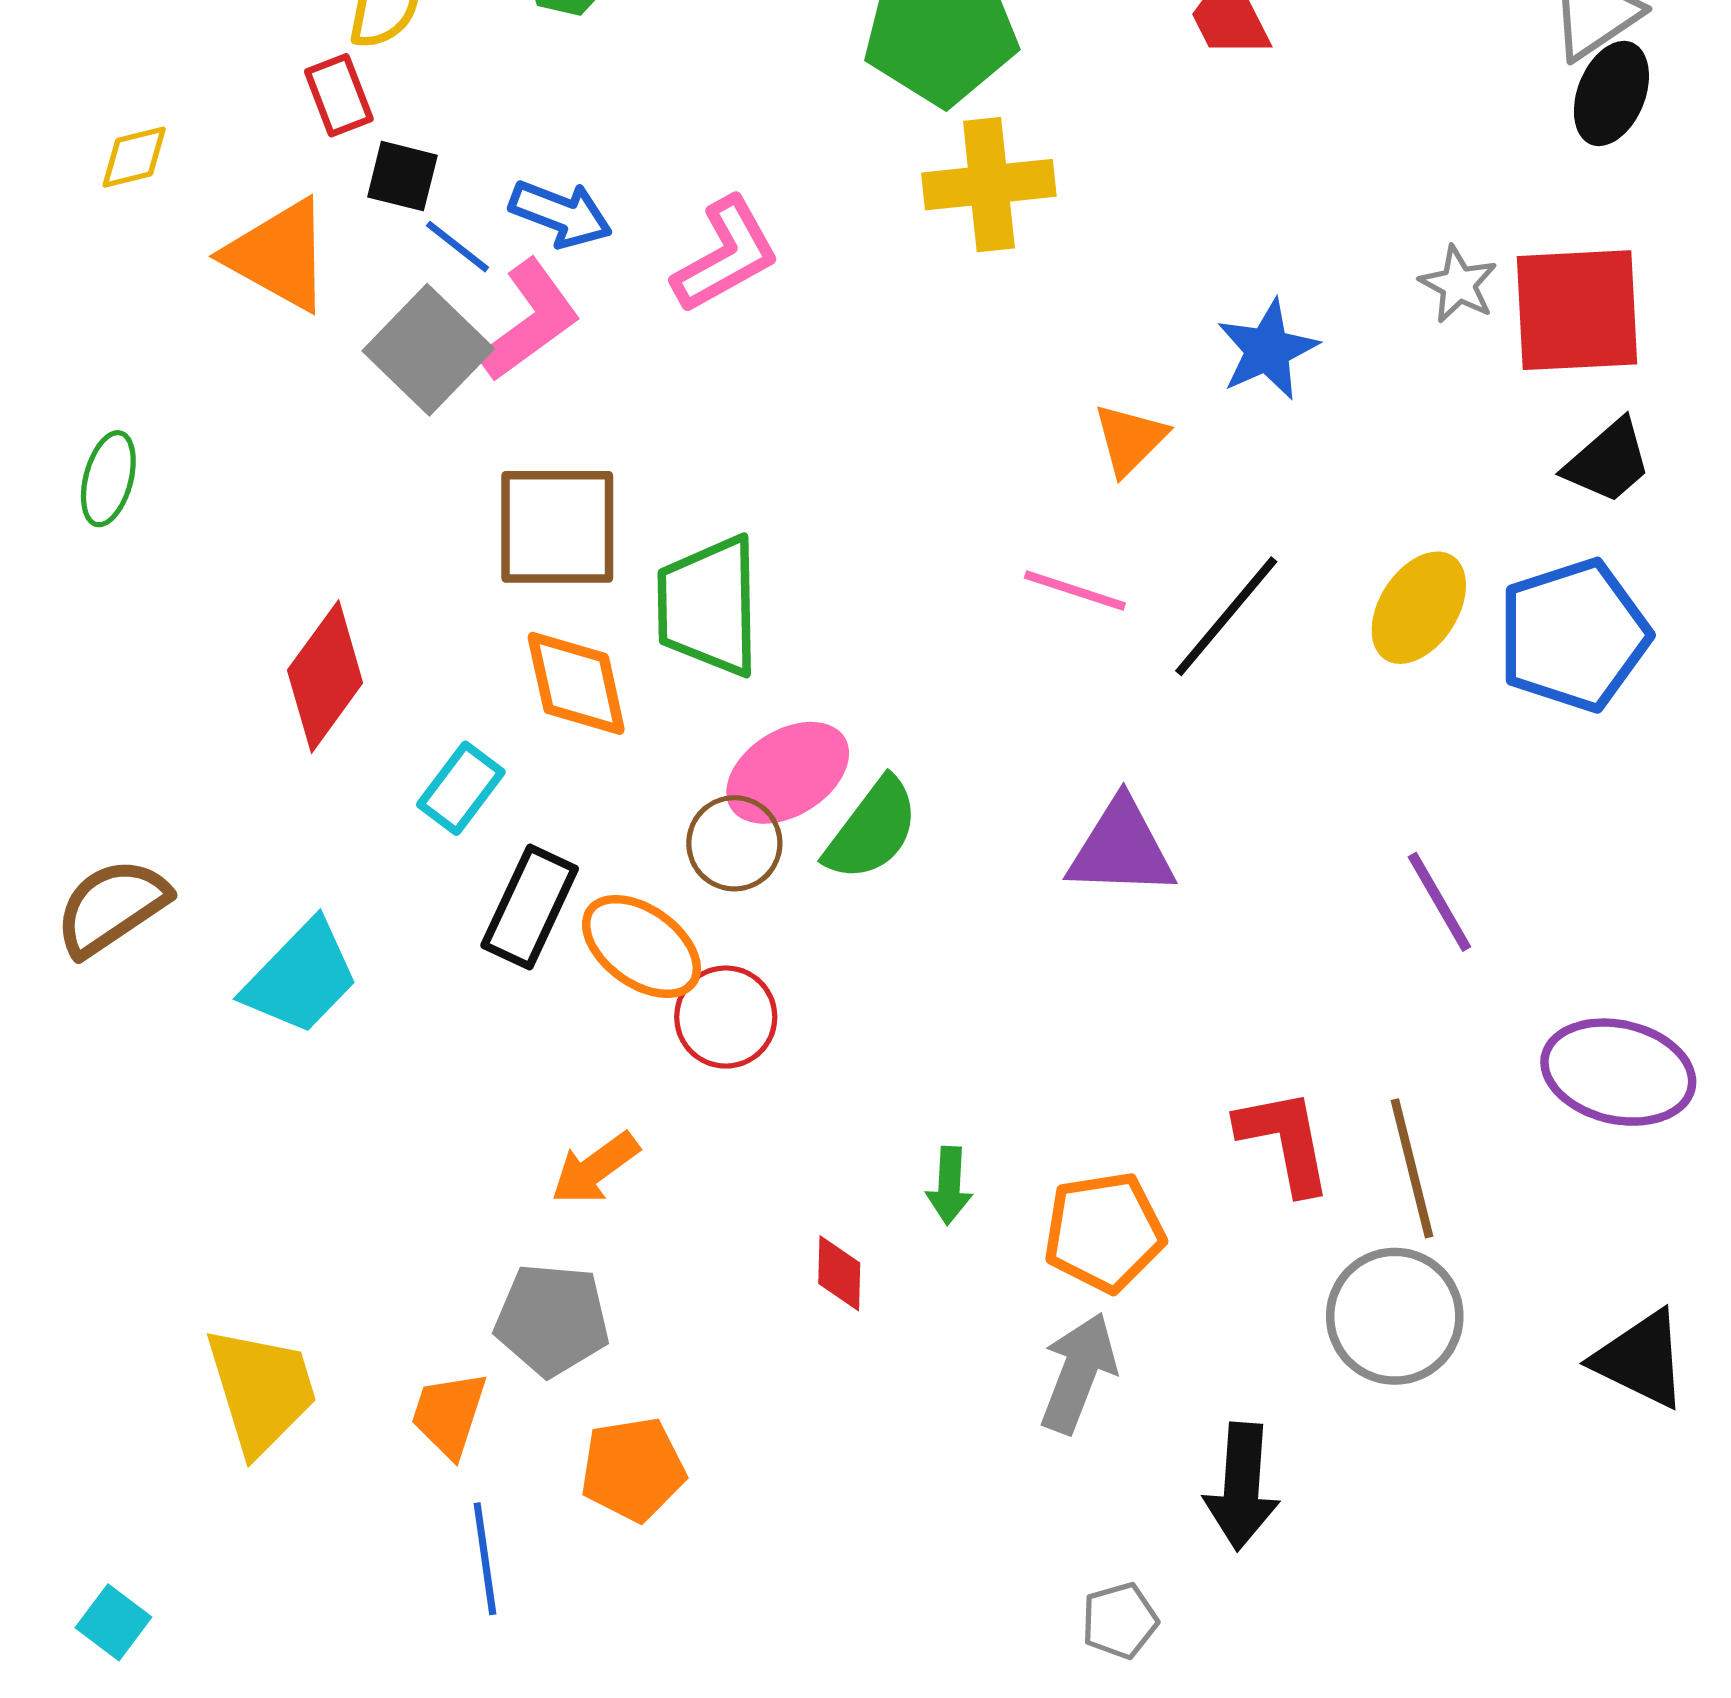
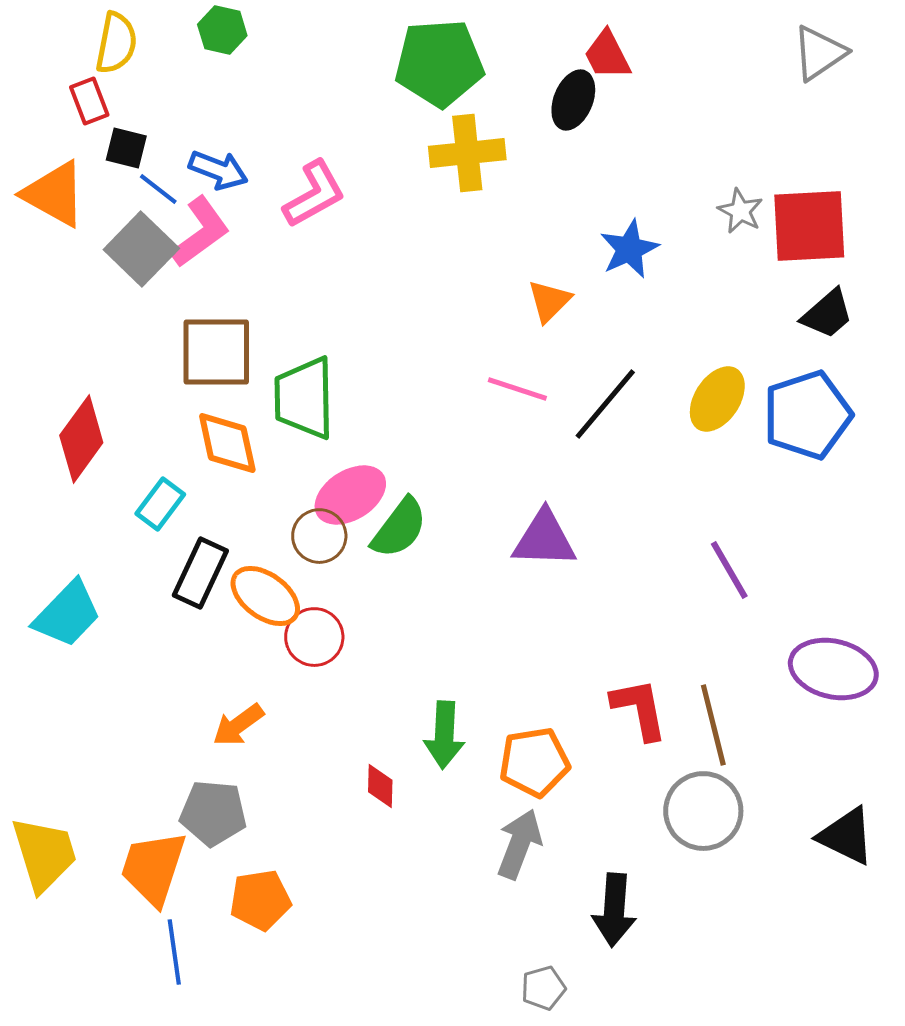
black ellipse: (1611, 93) -> (573, 100), moved
green arrow: (949, 1186) -> (444, 735), size x1.5
orange trapezoid: (449, 1414) -> (153, 868), size x1.5

